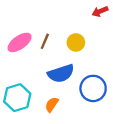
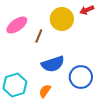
pink ellipse: (20, 42) -> (17, 25), moved
yellow circle: (76, 42) -> (62, 19), moved, size x1.5

